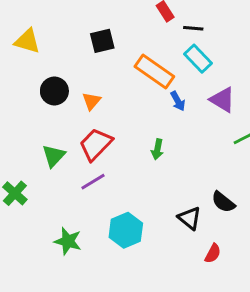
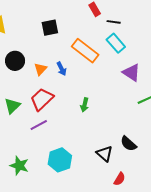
blue arrow: (178, 101) -> (62, 69), moved

